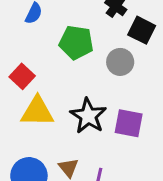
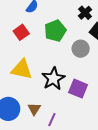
green pentagon: (76, 42) -> (55, 31), turned 30
red square: (22, 76) -> (21, 32), moved

